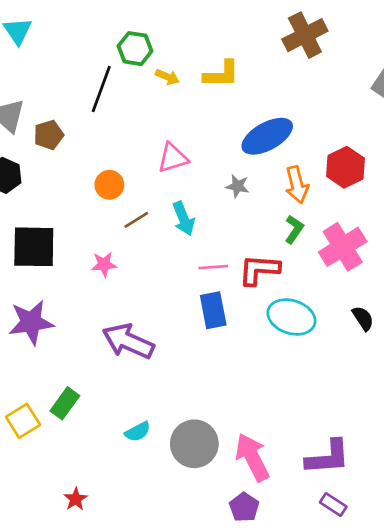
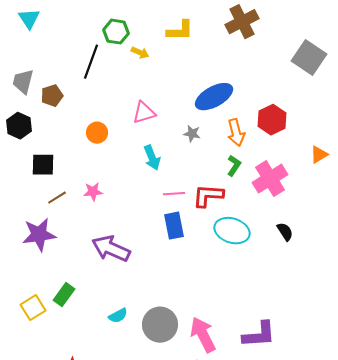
yellow L-shape: (221, 74) -> (180, 31), moved
brown line: (136, 220) -> (57, 198), moved
black square: (34, 247) -> (43, 165), moved, size x0.7

